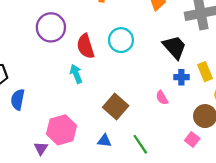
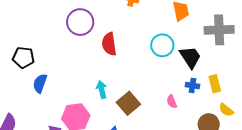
cyan circle: (121, 40) -> (162, 45), moved
cyan arrow: (76, 74) -> (102, 89), moved

